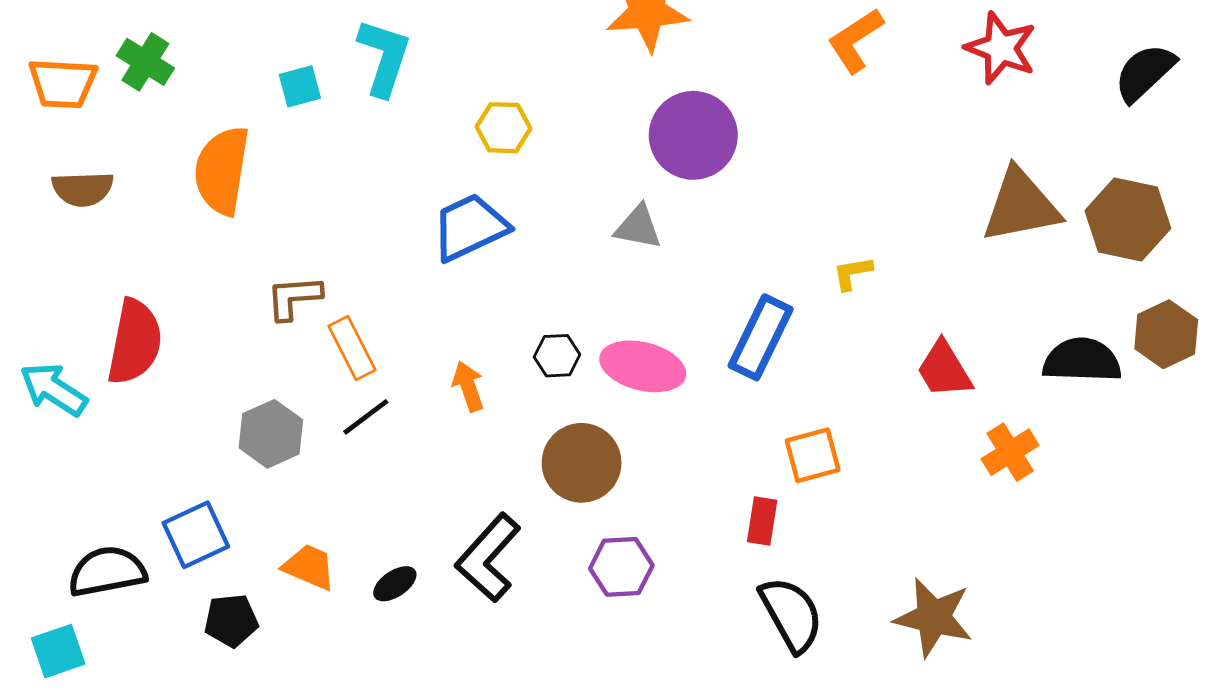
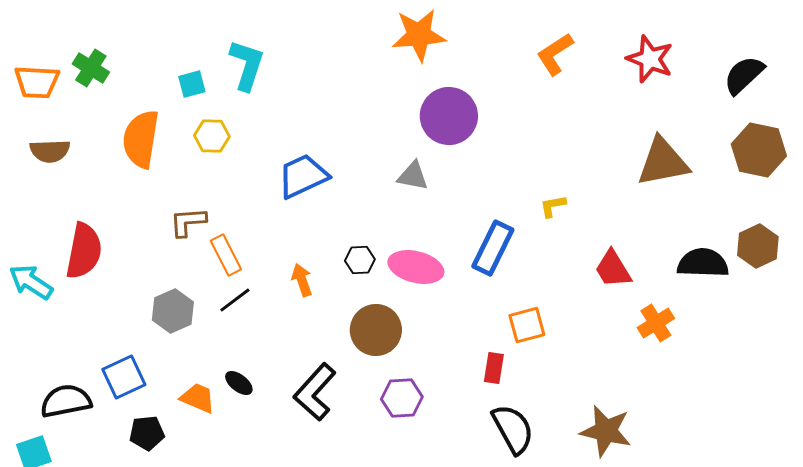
yellow hexagon: (503, 128) -> (212, 136), moved
brown hexagon: (1128, 220) -> (759, 150), moved
black ellipse: (395, 584) -> (239, 383), moved, turned 72

